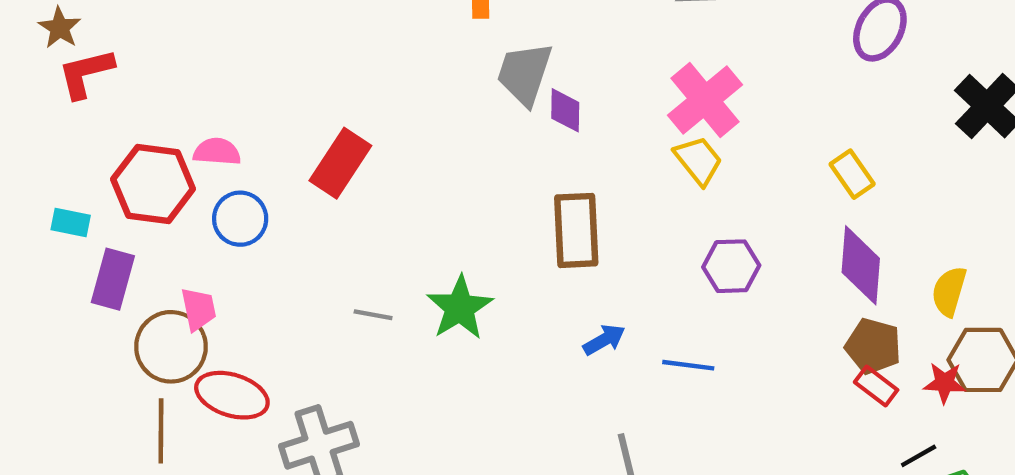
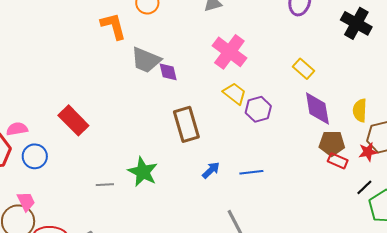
gray trapezoid: (525, 74) -> (146, 60), turned -72
yellow trapezoid: (698, 160) -> (235, 94), moved
red rectangle: (340, 163) -> (73, 120), turned -64
purple hexagon: (731, 266) -> (258, 109), moved

